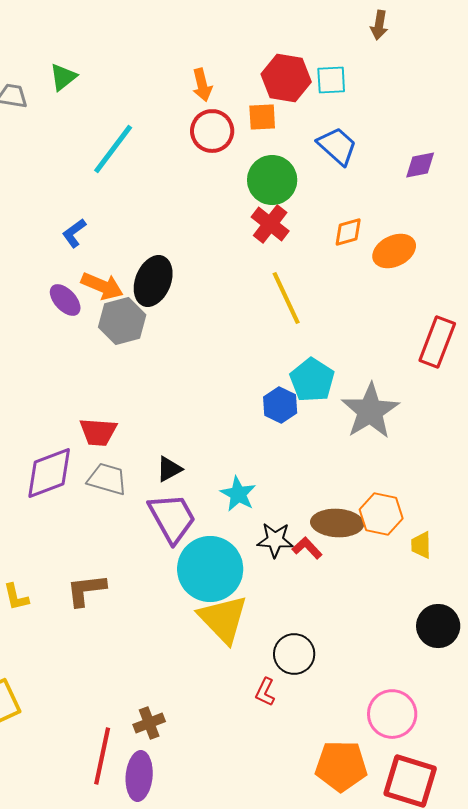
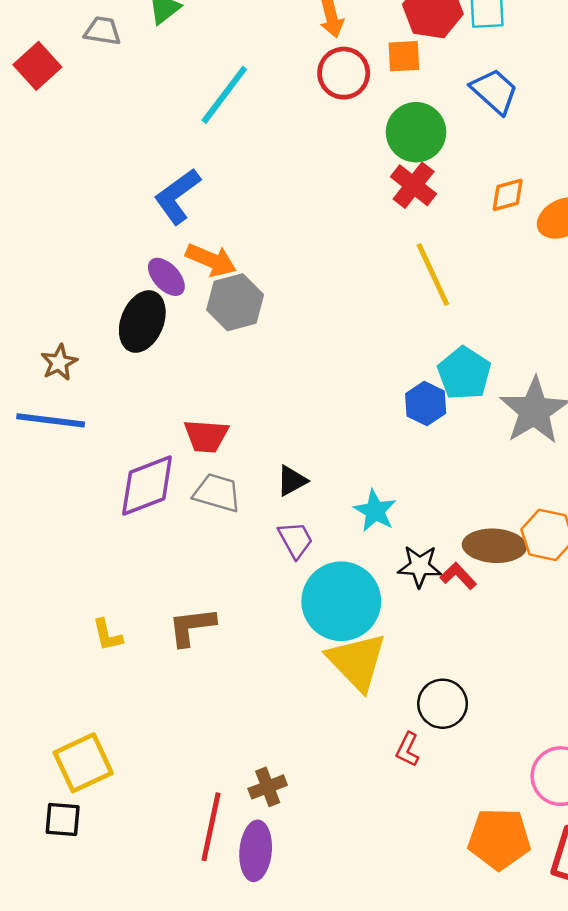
blue L-shape: (74, 233) -> (177, 196), size x1.6
black ellipse: (153, 281) -> (142, 321), moved
purple trapezoid: (172, 518) -> (295, 540), size x0.6

